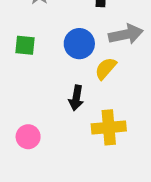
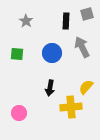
gray arrow: (126, 34) -> (82, 47), turned -105
yellow semicircle: (106, 68) -> (86, 87), moved

